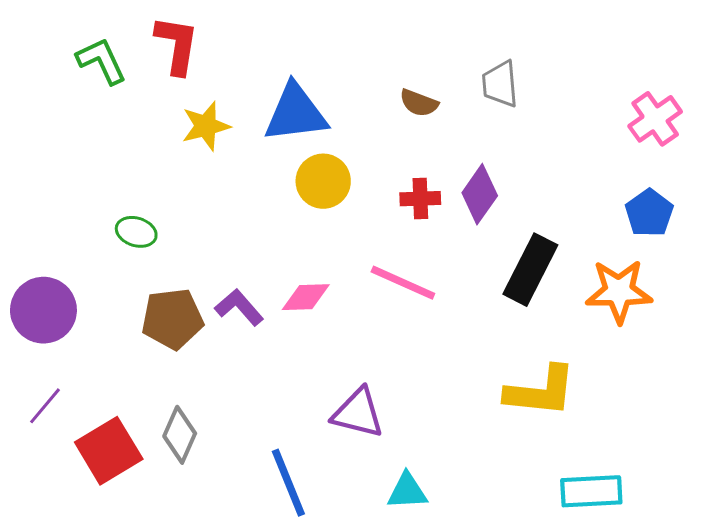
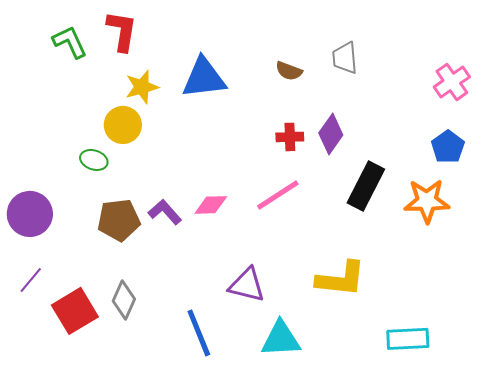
yellow circle: (323, 181) -> (123, 125), moved
pink line: (403, 283) -> (278, 195), turned -57
yellow L-shape: (541, 391) -> (341, 279), moved
cyan triangle: (407, 491) -> (281, 339), size x1.4

